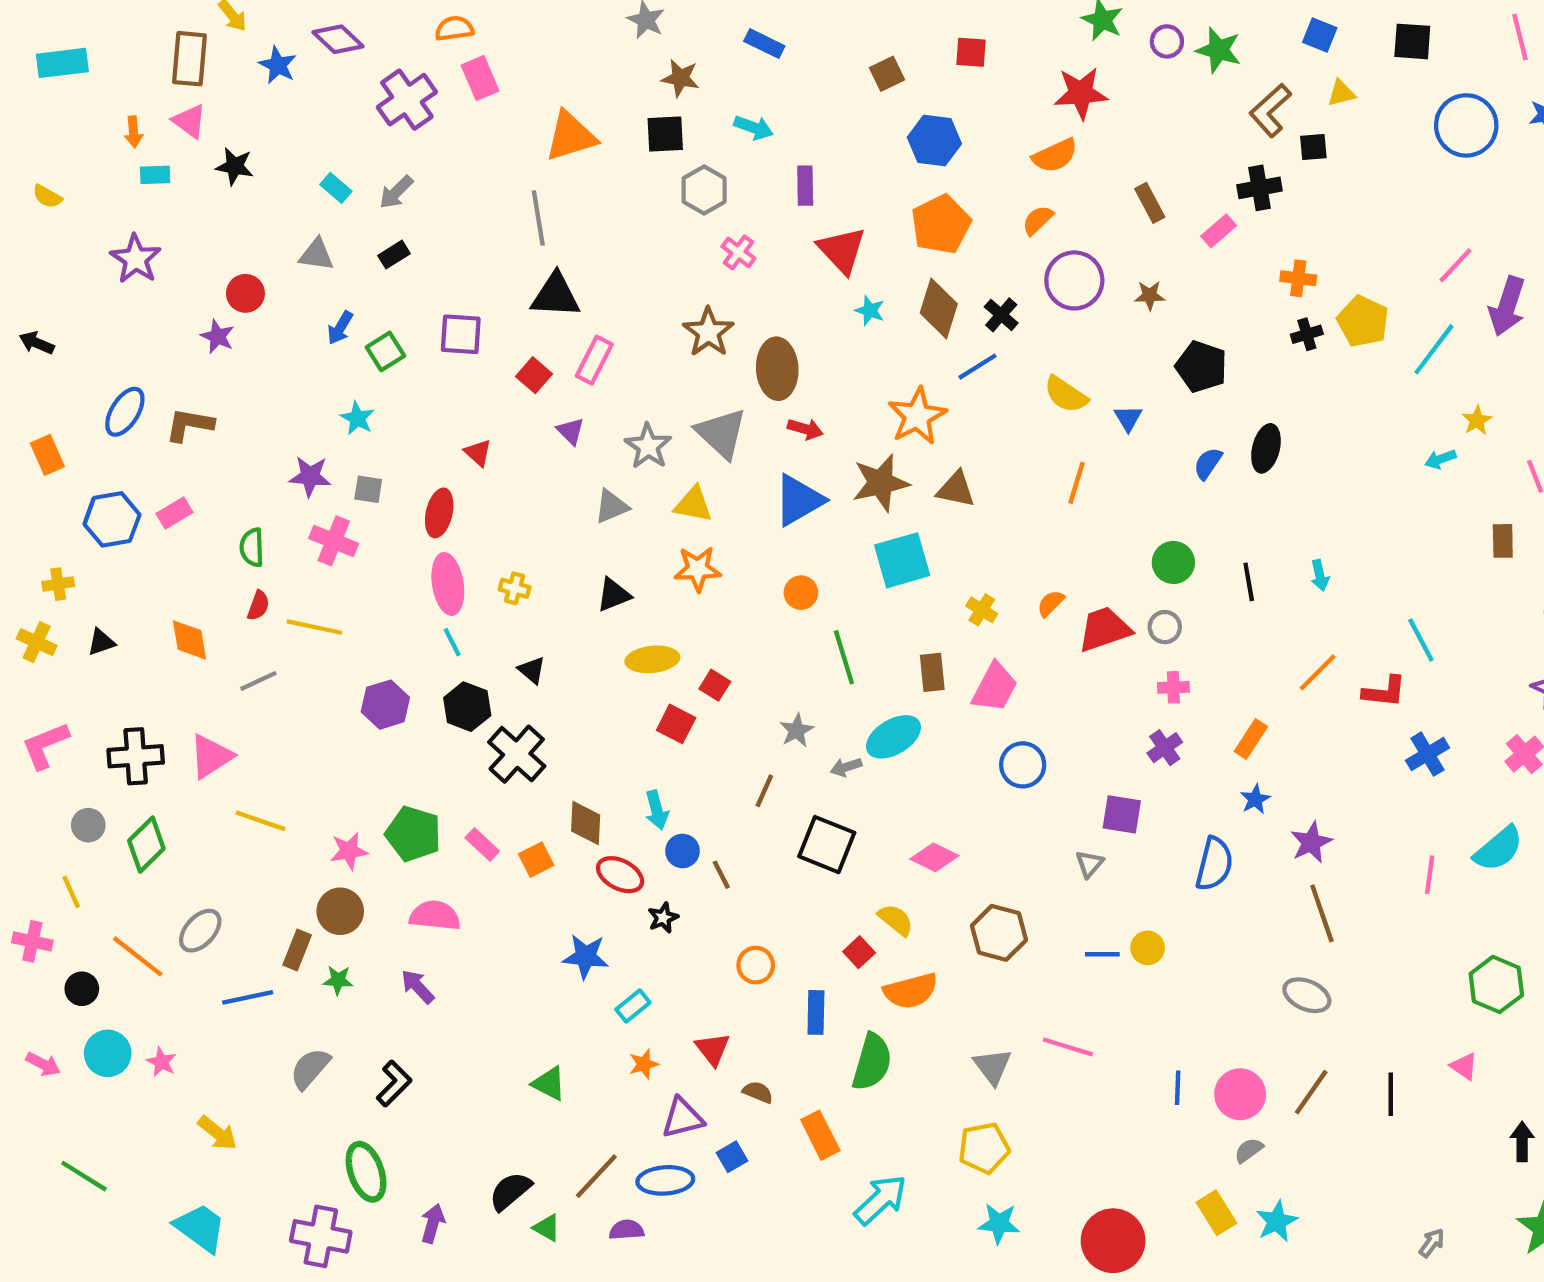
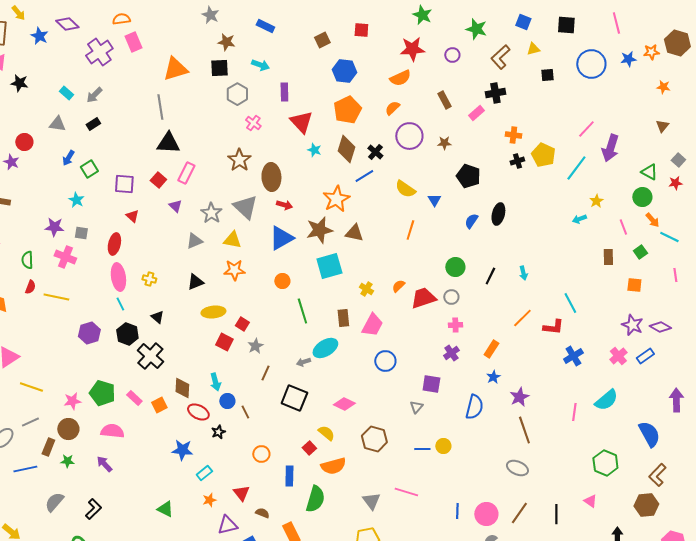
purple circle: (1167, 41) -> (452, 55), moved
black square: (1313, 147) -> (547, 75), moved
purple square: (461, 334) -> (124, 184), moved
black line: (1249, 582) -> (490, 276), turned 36
gray line: (258, 681) -> (30, 422), moved
gray star: (797, 730) -> (255, 346), moved

